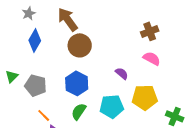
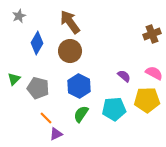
gray star: (29, 13) -> (19, 16), moved
brown circle: (80, 45) -> (70, 51), moved
pink semicircle: (152, 58) -> (154, 73), moved

